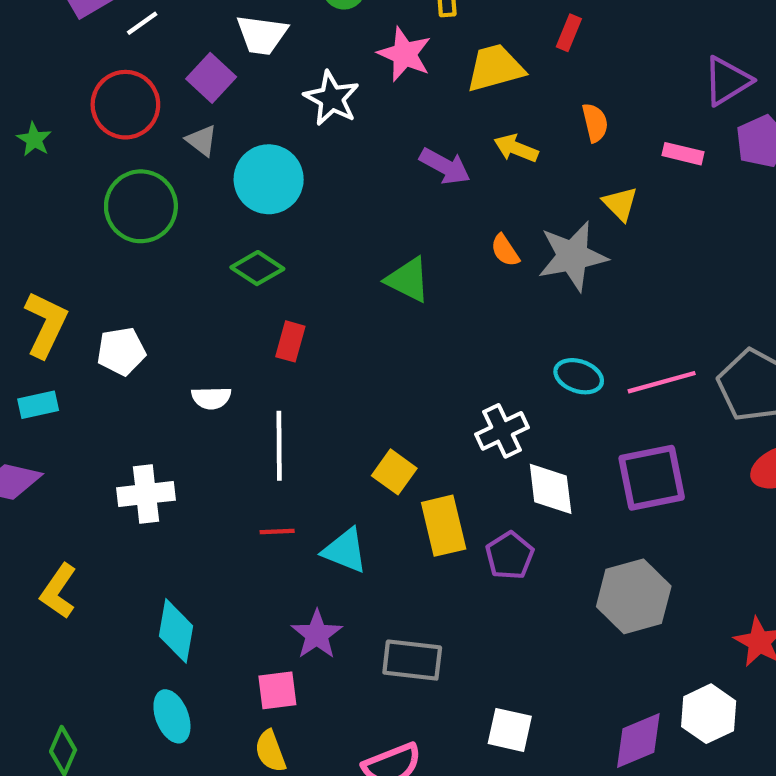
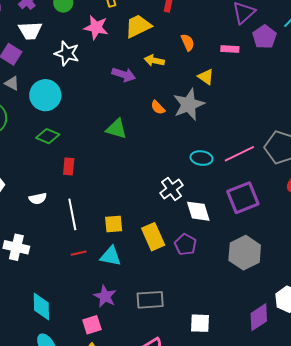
yellow square: (394, 472) -> (114, 224), moved, turned -30
white cross: (146, 494) -> (16, 247), turned 30

